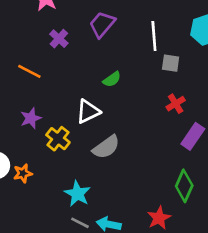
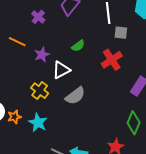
red cross: (176, 104) -> (112, 60), moved, size x1.5
purple star: (31, 118) -> (42, 55), moved
cyan star: (77, 194) -> (38, 123), moved

